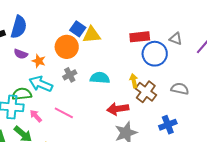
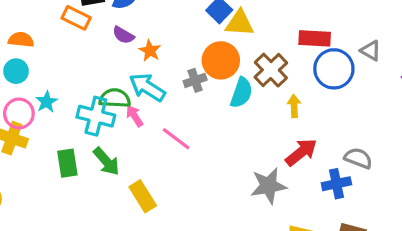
orange circle: (67, 47) -> (221, 60), moved
cyan semicircle: (100, 78) -> (241, 93), turned 96
gray semicircle: (180, 89) -> (358, 158), moved
brown cross: (146, 92) -> (271, 70), moved
red arrow: (118, 109) -> (301, 152), moved, turned 140
pink arrow: (36, 116) -> (135, 116), moved

